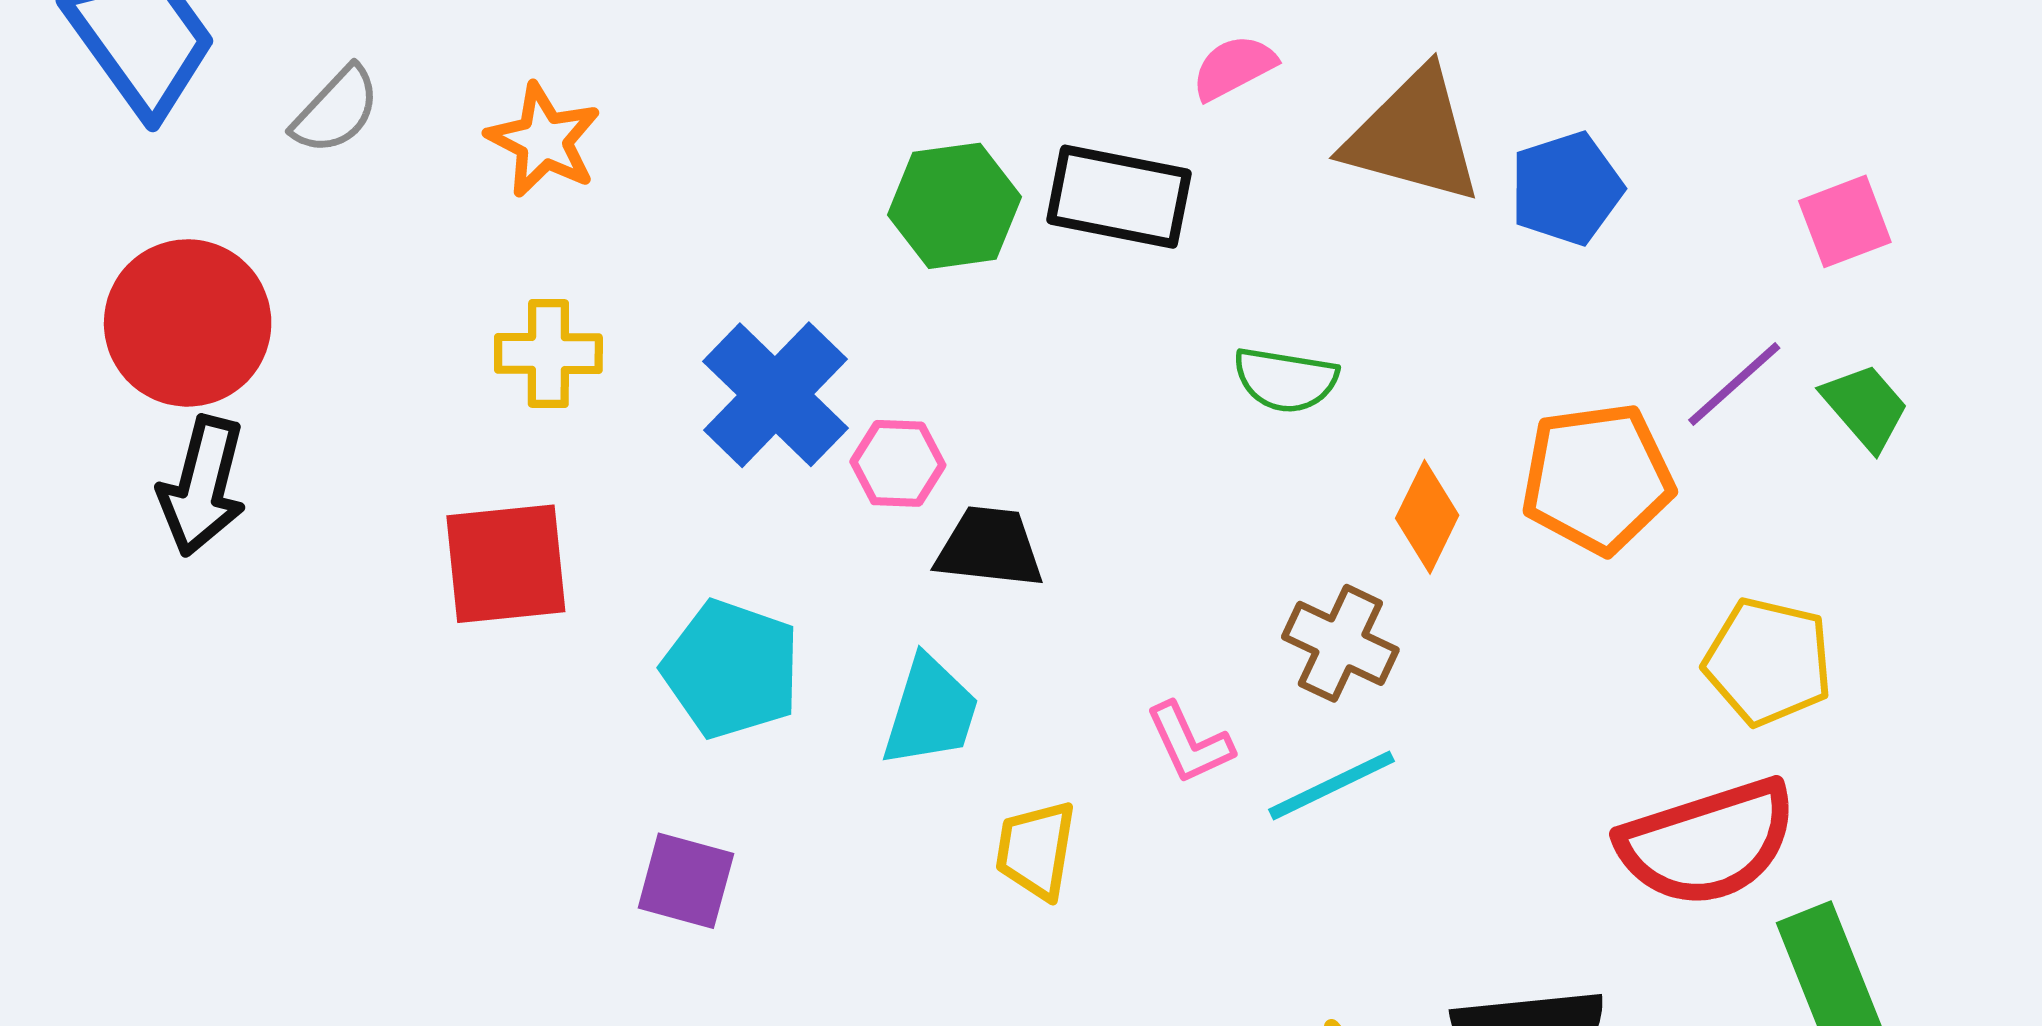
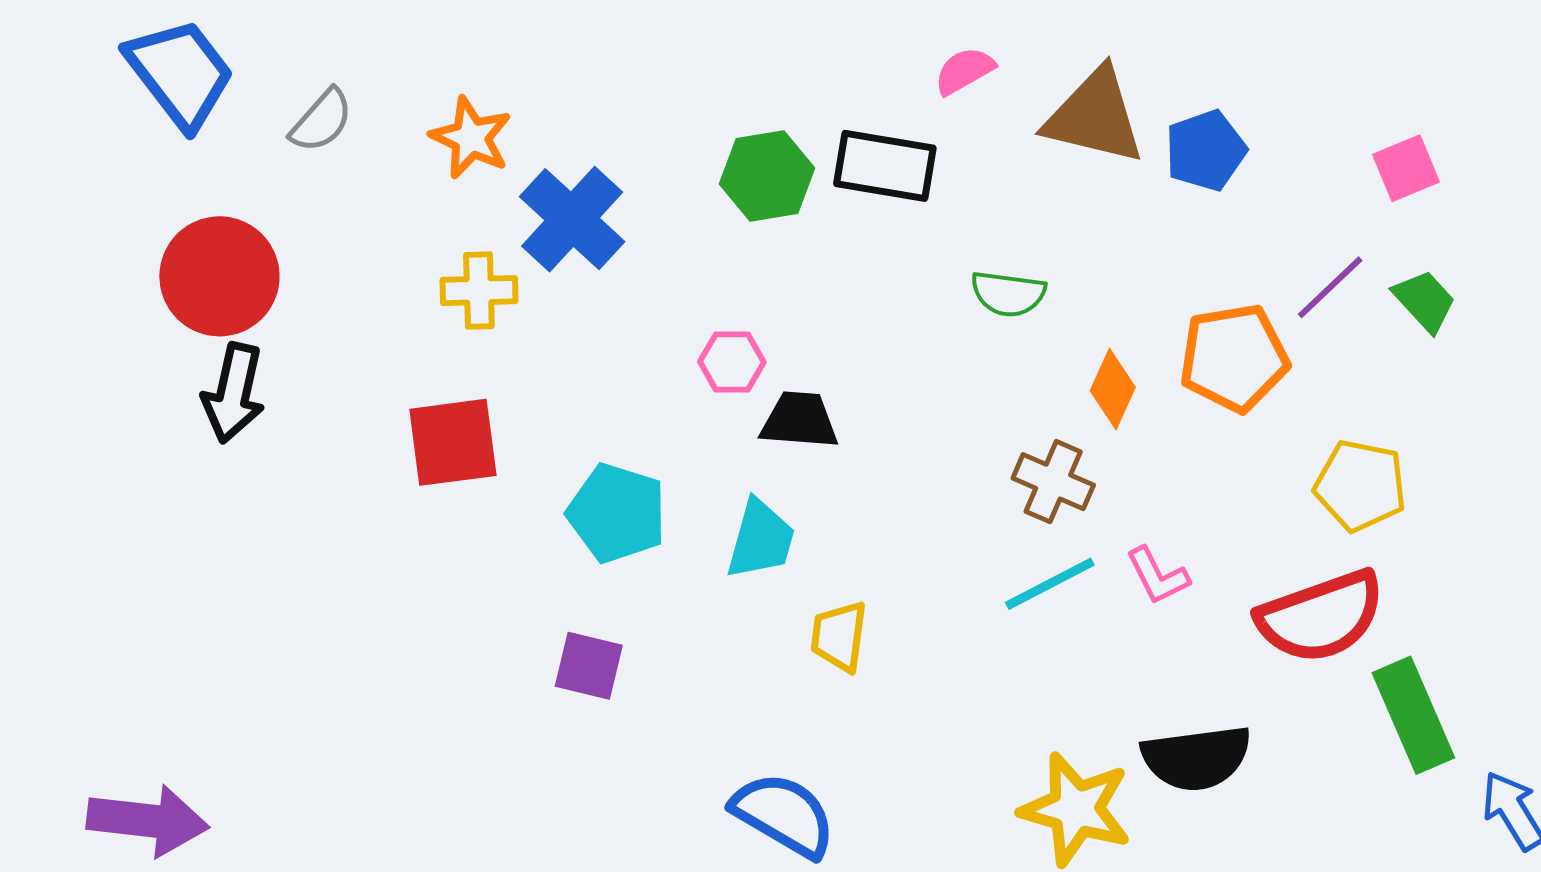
blue cross: (775, 395) -> (572, 219), moved
pink L-shape: (1190, 743) -> (1158, 576), moved

